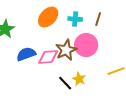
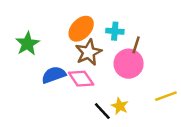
brown line: (98, 19) -> (136, 45), moved
brown star: (66, 50) -> (89, 52), moved
pink diamond: (48, 57) -> (81, 79), turned 60

